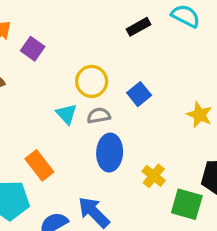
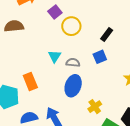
black rectangle: (139, 27) -> (107, 34), moved, turned -40
purple square: (33, 49) -> (55, 12), moved
yellow circle: (92, 81) -> (71, 26), moved

